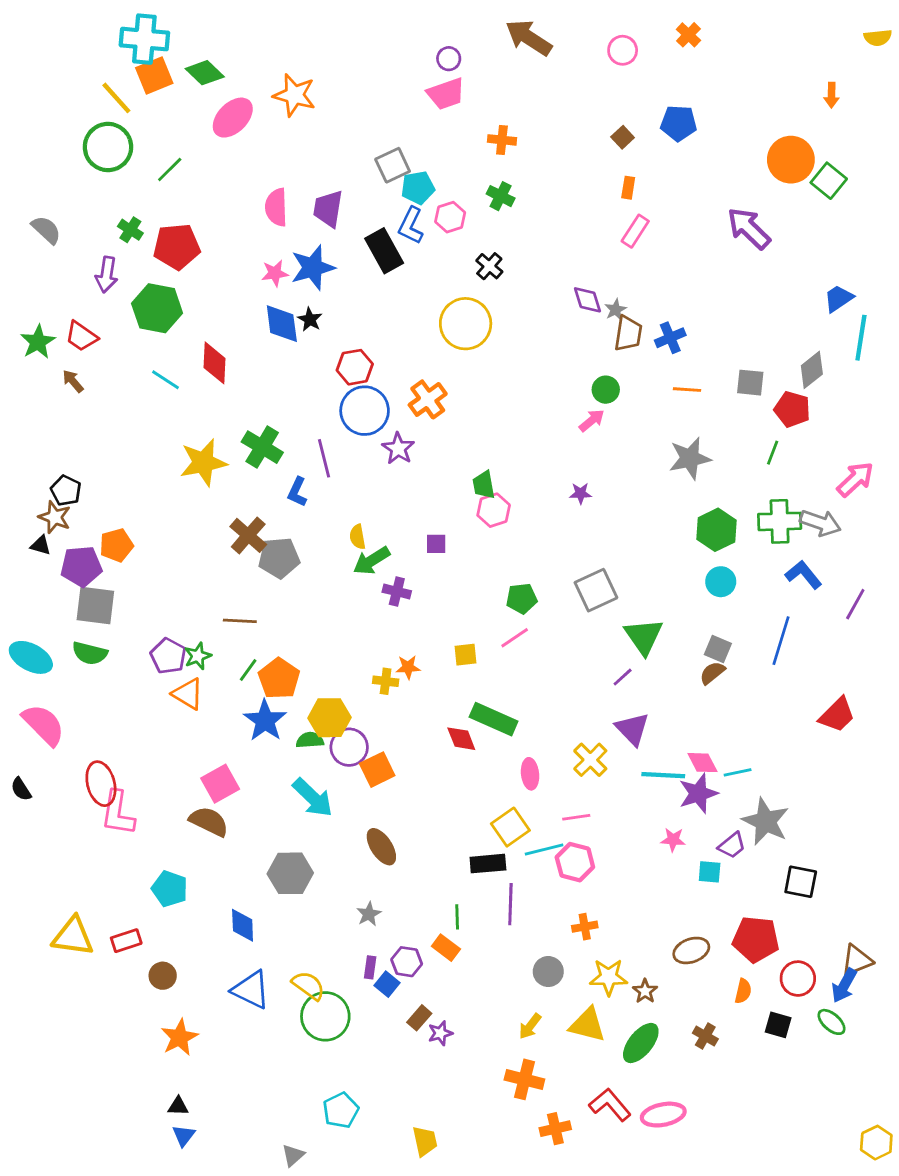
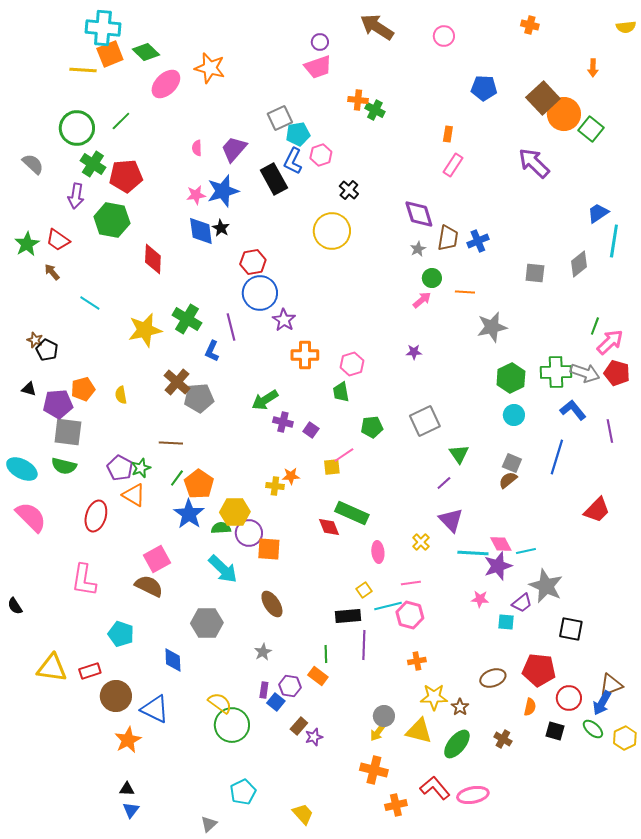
orange cross: (688, 35) -> (530, 25), moved, turned -30
yellow line: (116, 98) -> (83, 70), turned -44
brown square: (623, 137) -> (543, 98), moved, size x2.0
green circle: (108, 147) -> (77, 128), moved
green cross: (501, 196) -> (375, 110), moved
pink semicircle: (276, 207) -> (197, 148), size x0.6
purple trapezoid: (328, 209) -> (234, 149), turned 32
green cross: (130, 230) -> (93, 164), size x1.4
purple diamond: (588, 300) -> (419, 214), size x1.4
gray star: (616, 310) -> (418, 249), moved
cyan line: (165, 380) -> (90, 303), moved
orange line: (687, 390) -> (465, 292), moved
orange cross: (428, 399) -> (305, 355), moved, turned 36
red pentagon: (792, 409) -> (617, 373), moved
green line: (773, 453) -> (595, 326), moved
green trapezoid: (484, 485) -> (341, 392), moved
brown star: (55, 517) -> (35, 340), moved, size x0.7
yellow semicircle: (358, 537) -> (121, 395), moved
purple square: (436, 544) -> (311, 430), moved, turned 35
purple line: (855, 604) -> (610, 431), turned -40
green triangle: (644, 636) -> (459, 454), size x0.7
pink line: (515, 638) -> (344, 455), moved
yellow cross: (590, 760) -> (421, 542), size x0.7
orange square: (377, 770) -> (269, 549), turned 30
red ellipse: (101, 784) -> (96, 516), moved, turned 32
black semicircle: (21, 789) -> (15, 606), moved
yellow square: (510, 827) -> (364, 590), size x0.6
gray circle: (548, 972) -> (384, 716), moved
brown circle: (163, 976) -> (116, 696), size x1.6
blue triangle: (251, 990) -> (155, 709), moved
yellow trapezoid: (425, 1141) -> (303, 814), turned -30
yellow hexagon: (876, 1143) -> (625, 738), moved

